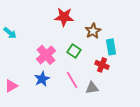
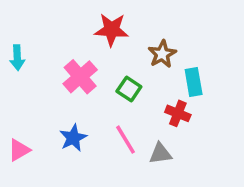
cyan arrow: (10, 33) -> (17, 58), turned 48
pink cross: (46, 55) -> (80, 77), moved

